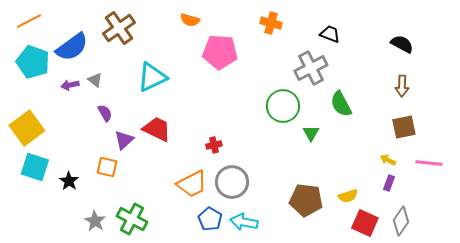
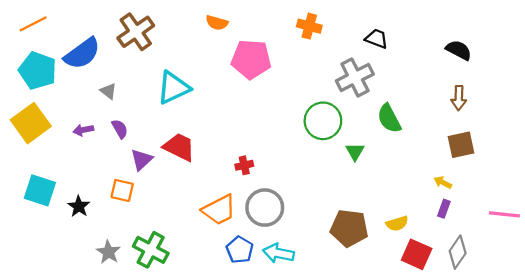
purple arrow: (70, 85) -> (83, 130), moved
yellow square: (27, 128) -> (31, 123), moved
pink line: (429, 163) -> (504, 214), moved

